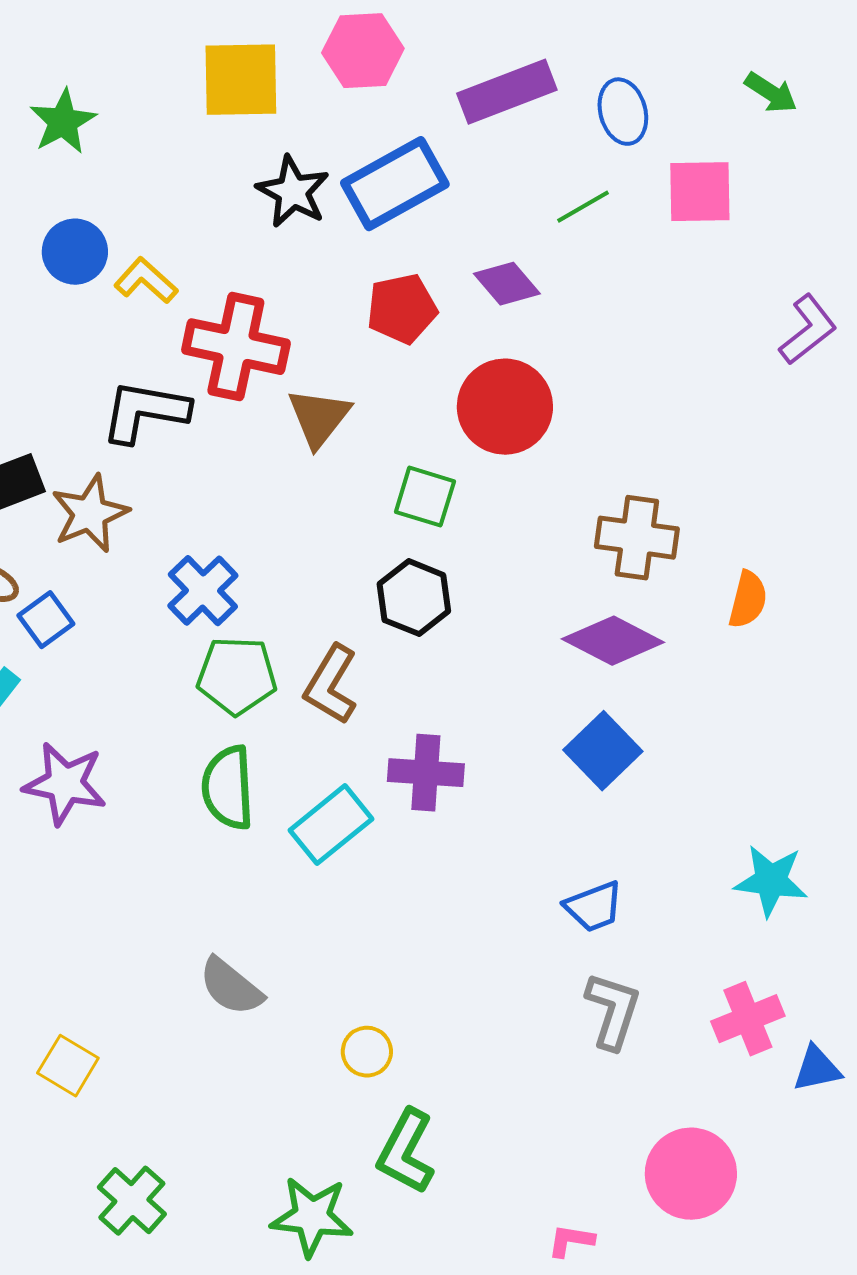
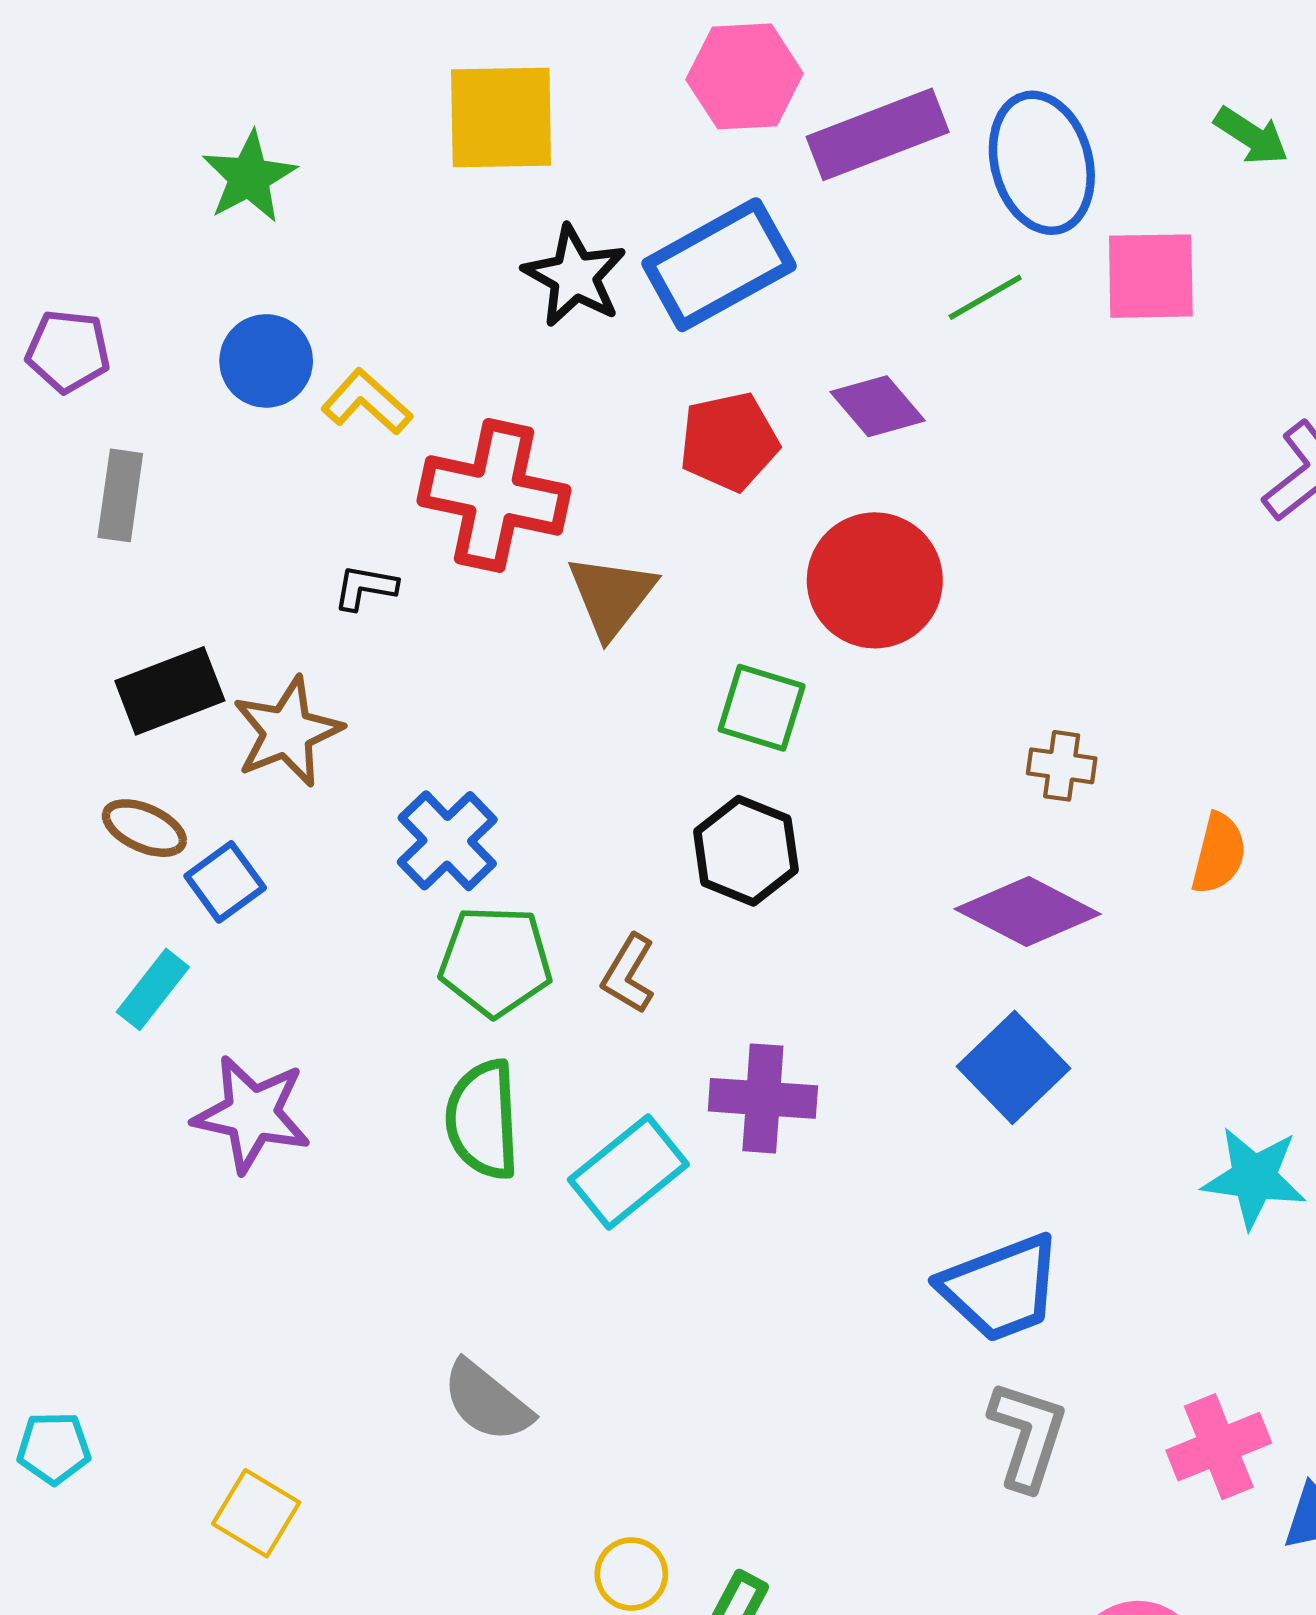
pink hexagon: (363, 51) -> (745, 76), moved
blue ellipse: (623, 112) -> (1042, 163), size x1.5
black L-shape: (145, 412) -> (365, 587), size x0.5
brown cross: (637, 538) -> (1062, 766), size x0.6
brown L-shape: (331, 685) -> (628, 974), size x0.7
cyan star: (771, 881) -> (1254, 1178), moved
blue trapezoid: (594, 907) -> (1001, 1288), size x1.5
yellow circle: (367, 1052) -> (631, 1574), moved

